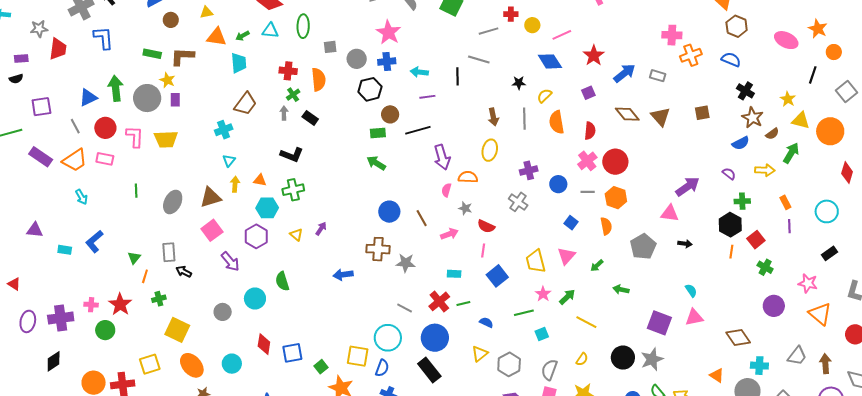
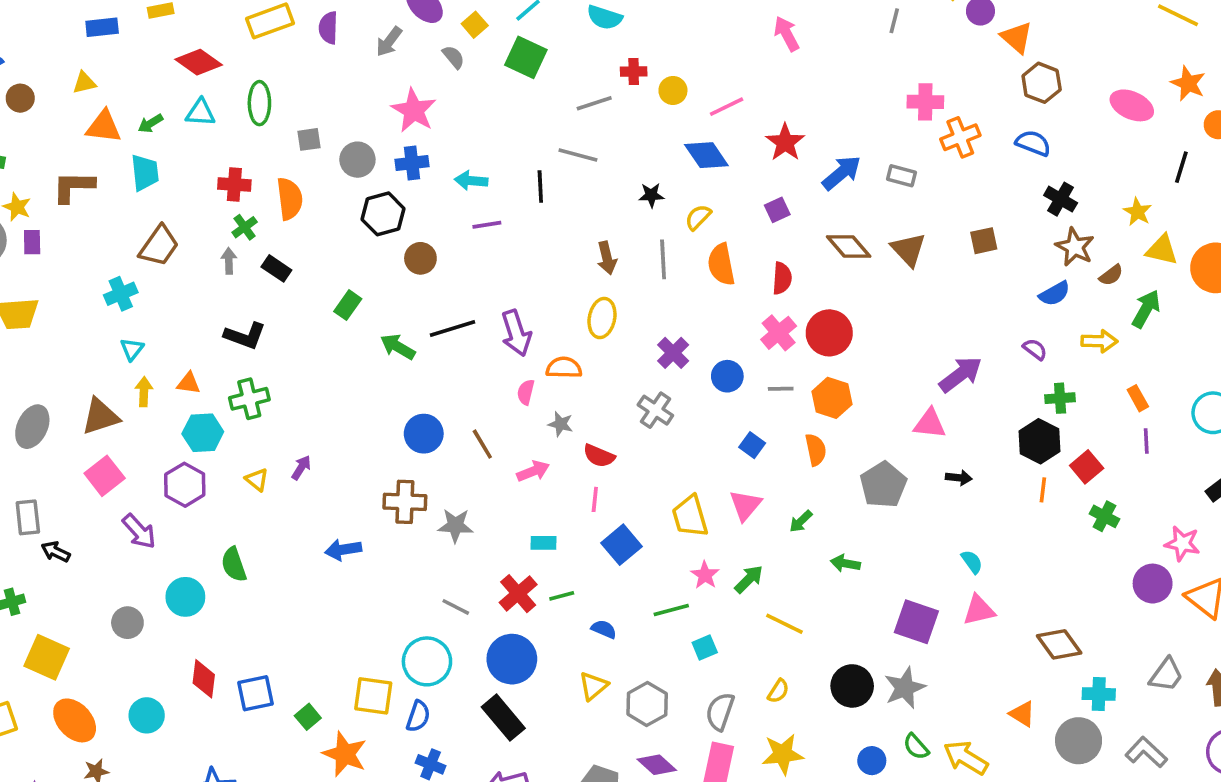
brown L-shape: (182, 56) -> (73, 187), moved
black line: (418, 130) -> (453, 328), moved
green rectangle: (378, 133) -> (348, 305), moved, turned -49
purple cross: (529, 170) -> (673, 353), turned -30
purple circle: (774, 306) -> (1153, 584), moved

